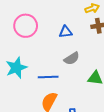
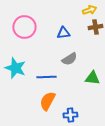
cyan star: (16, 68) -> (15, 68), turned -30

